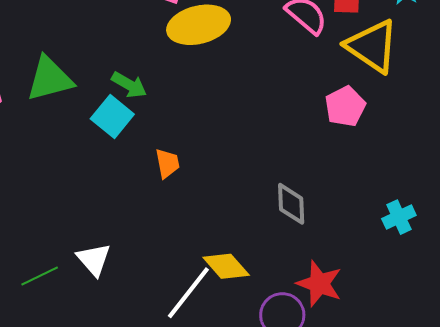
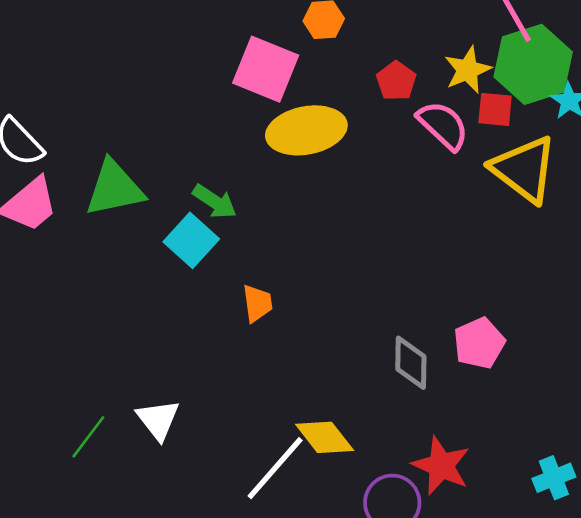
pink pentagon: (345, 106) -> (479, 343), moved
cyan cross: (399, 217) -> (554, 478), moved
green line: (40, 276) -> (88, 437), turned -30

